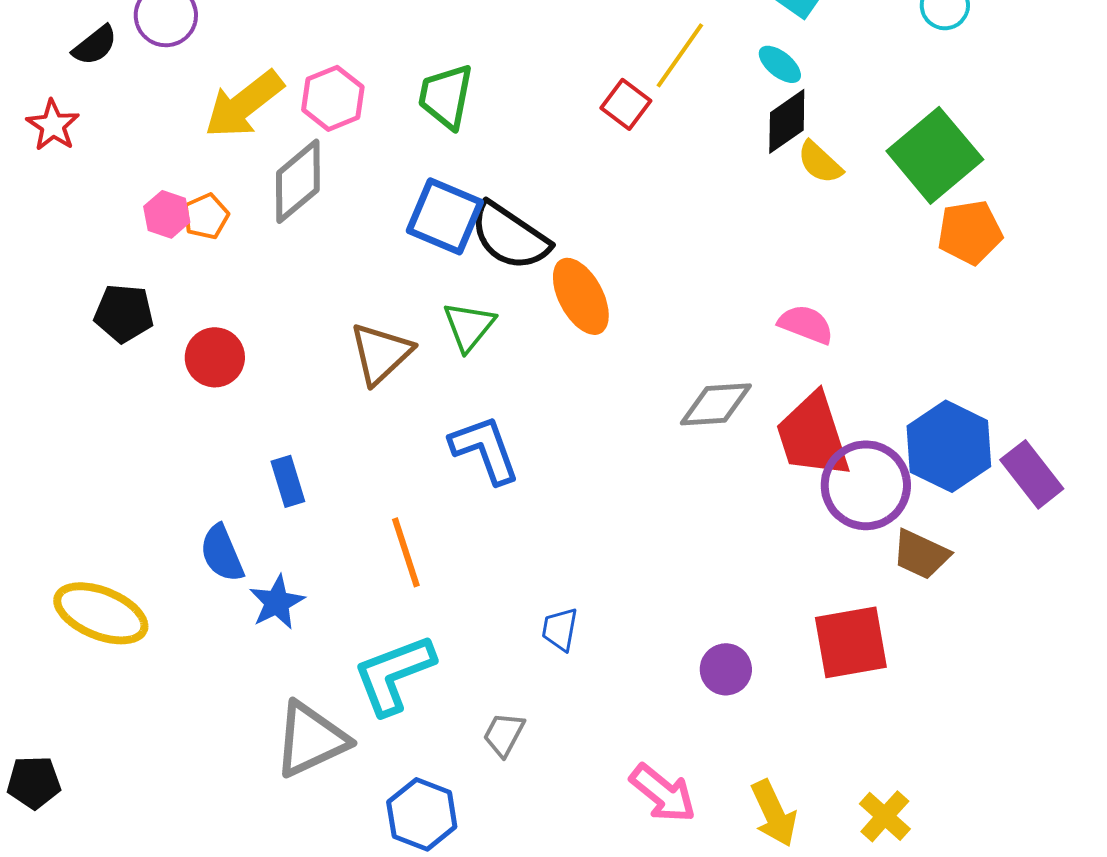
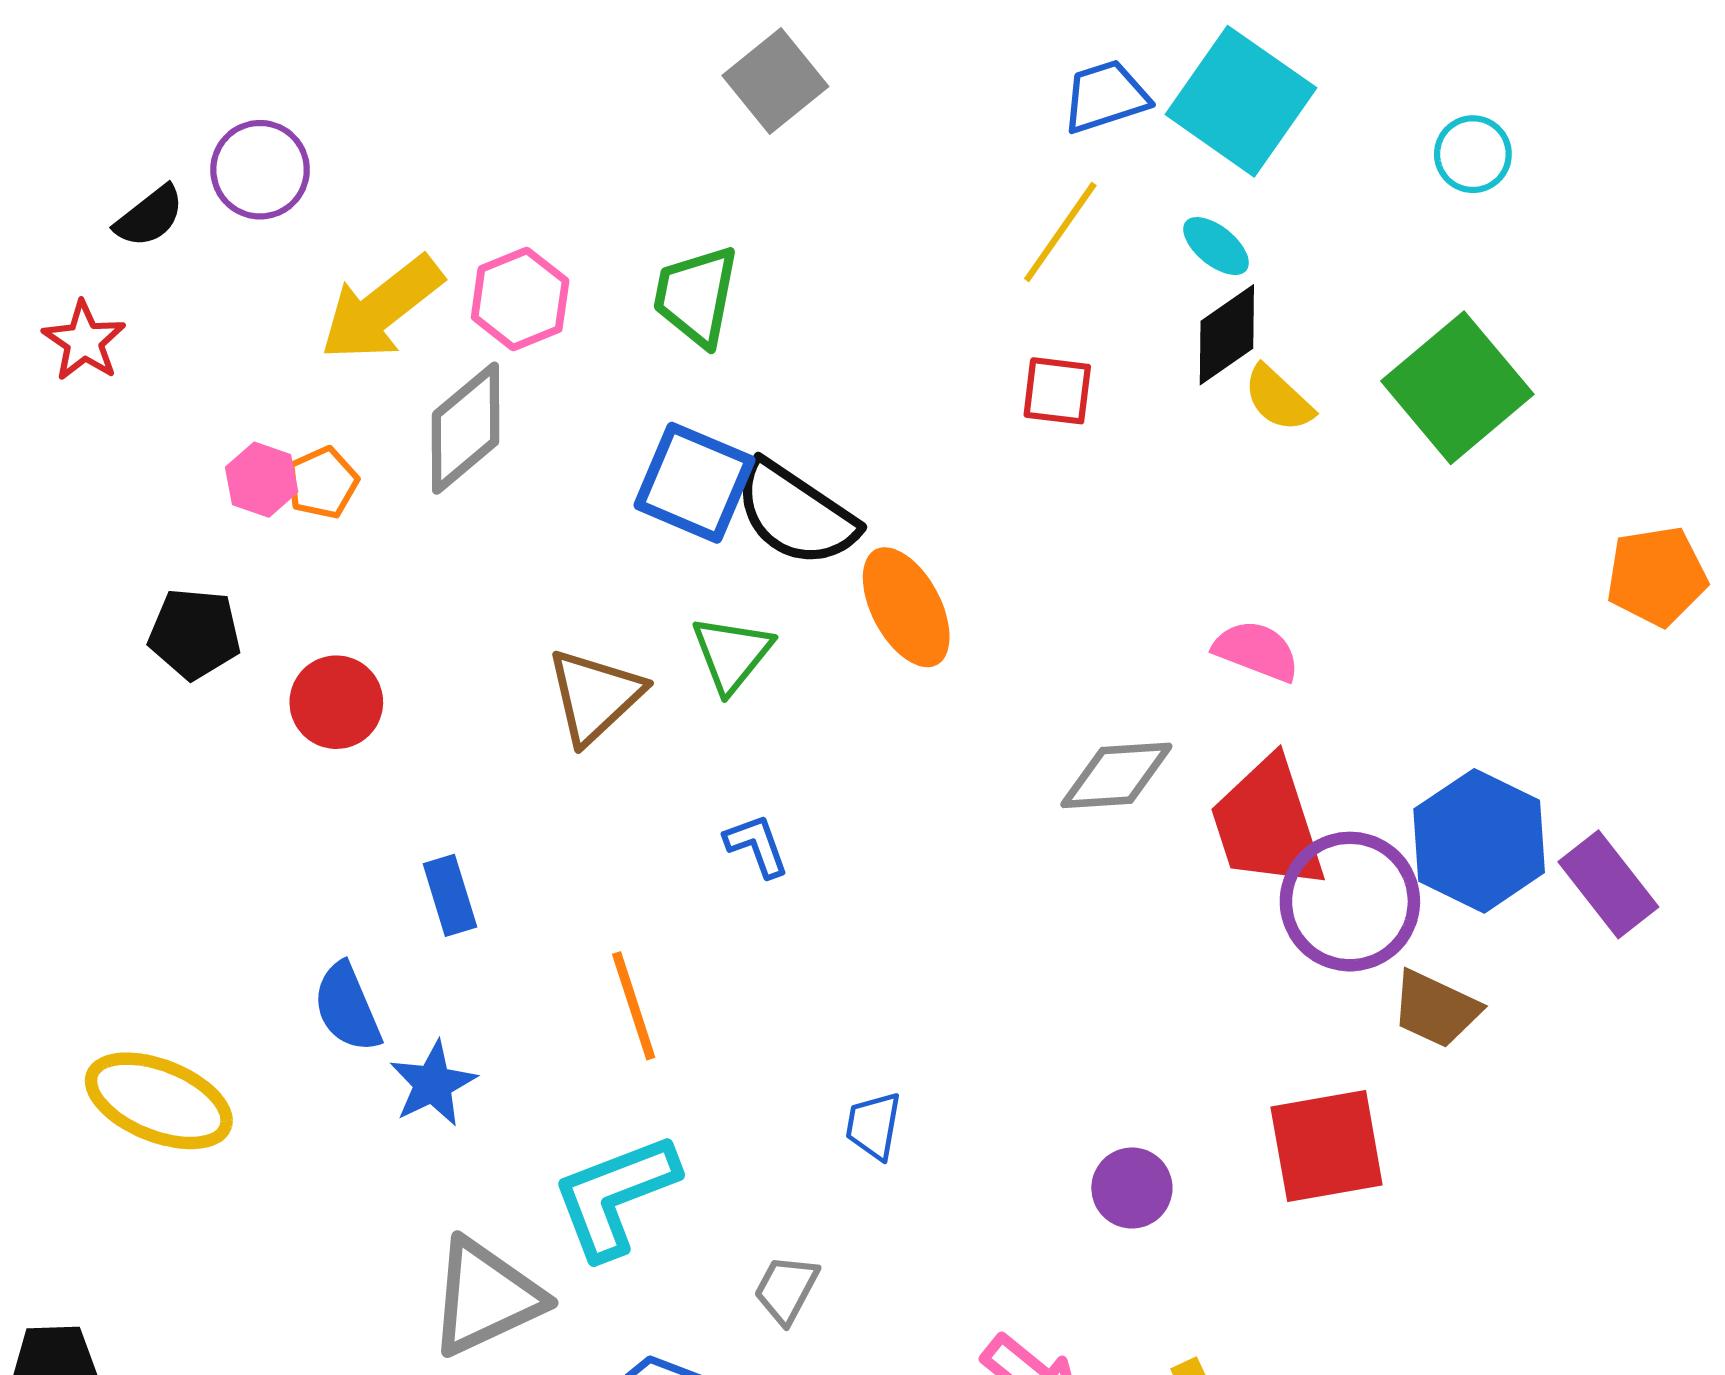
red square: (626, 104) -> (1057, 391), moved, turned -30
orange pentagon: (970, 232) -> (1657, 576), moved
blue L-shape: (485, 449) -> (757, 845), size x0.6

